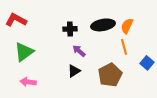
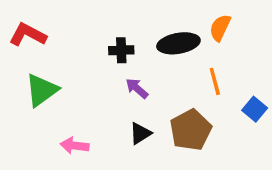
orange semicircle: (127, 26) -> (220, 28), moved
black triangle: (74, 71) -> (140, 133), moved
pink arrow: (28, 82) -> (74, 146), moved

